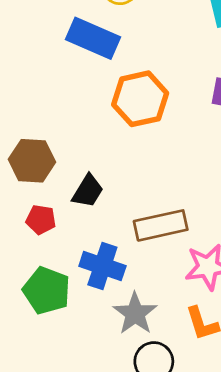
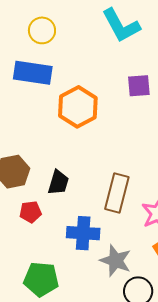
brown rectangle: (161, 225) -> (117, 193), turned -48
green pentagon: (47, 290) -> (41, 279), moved

